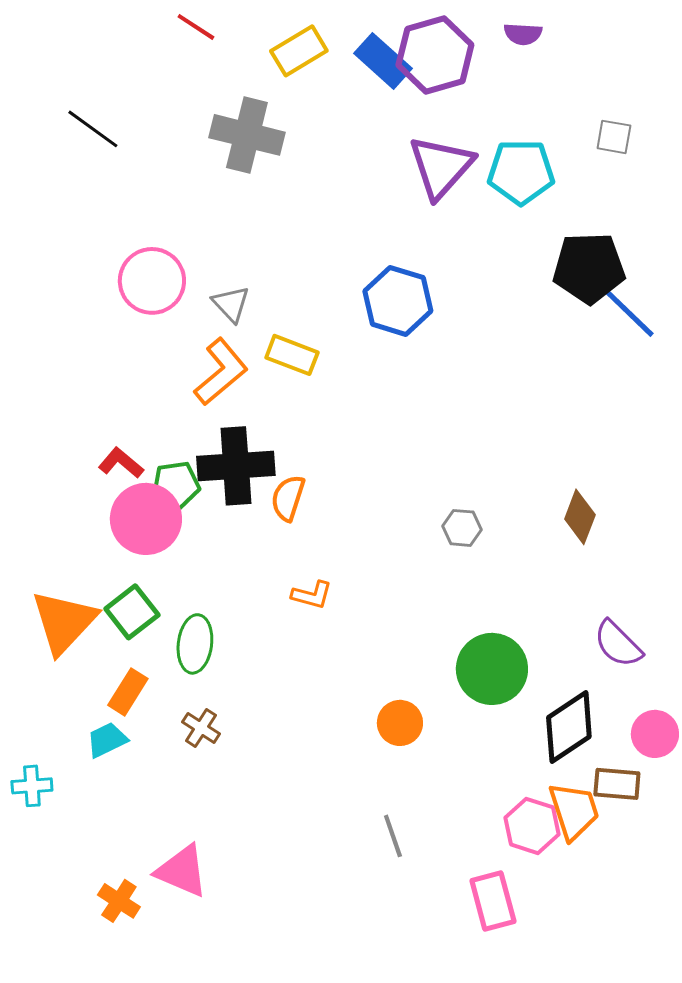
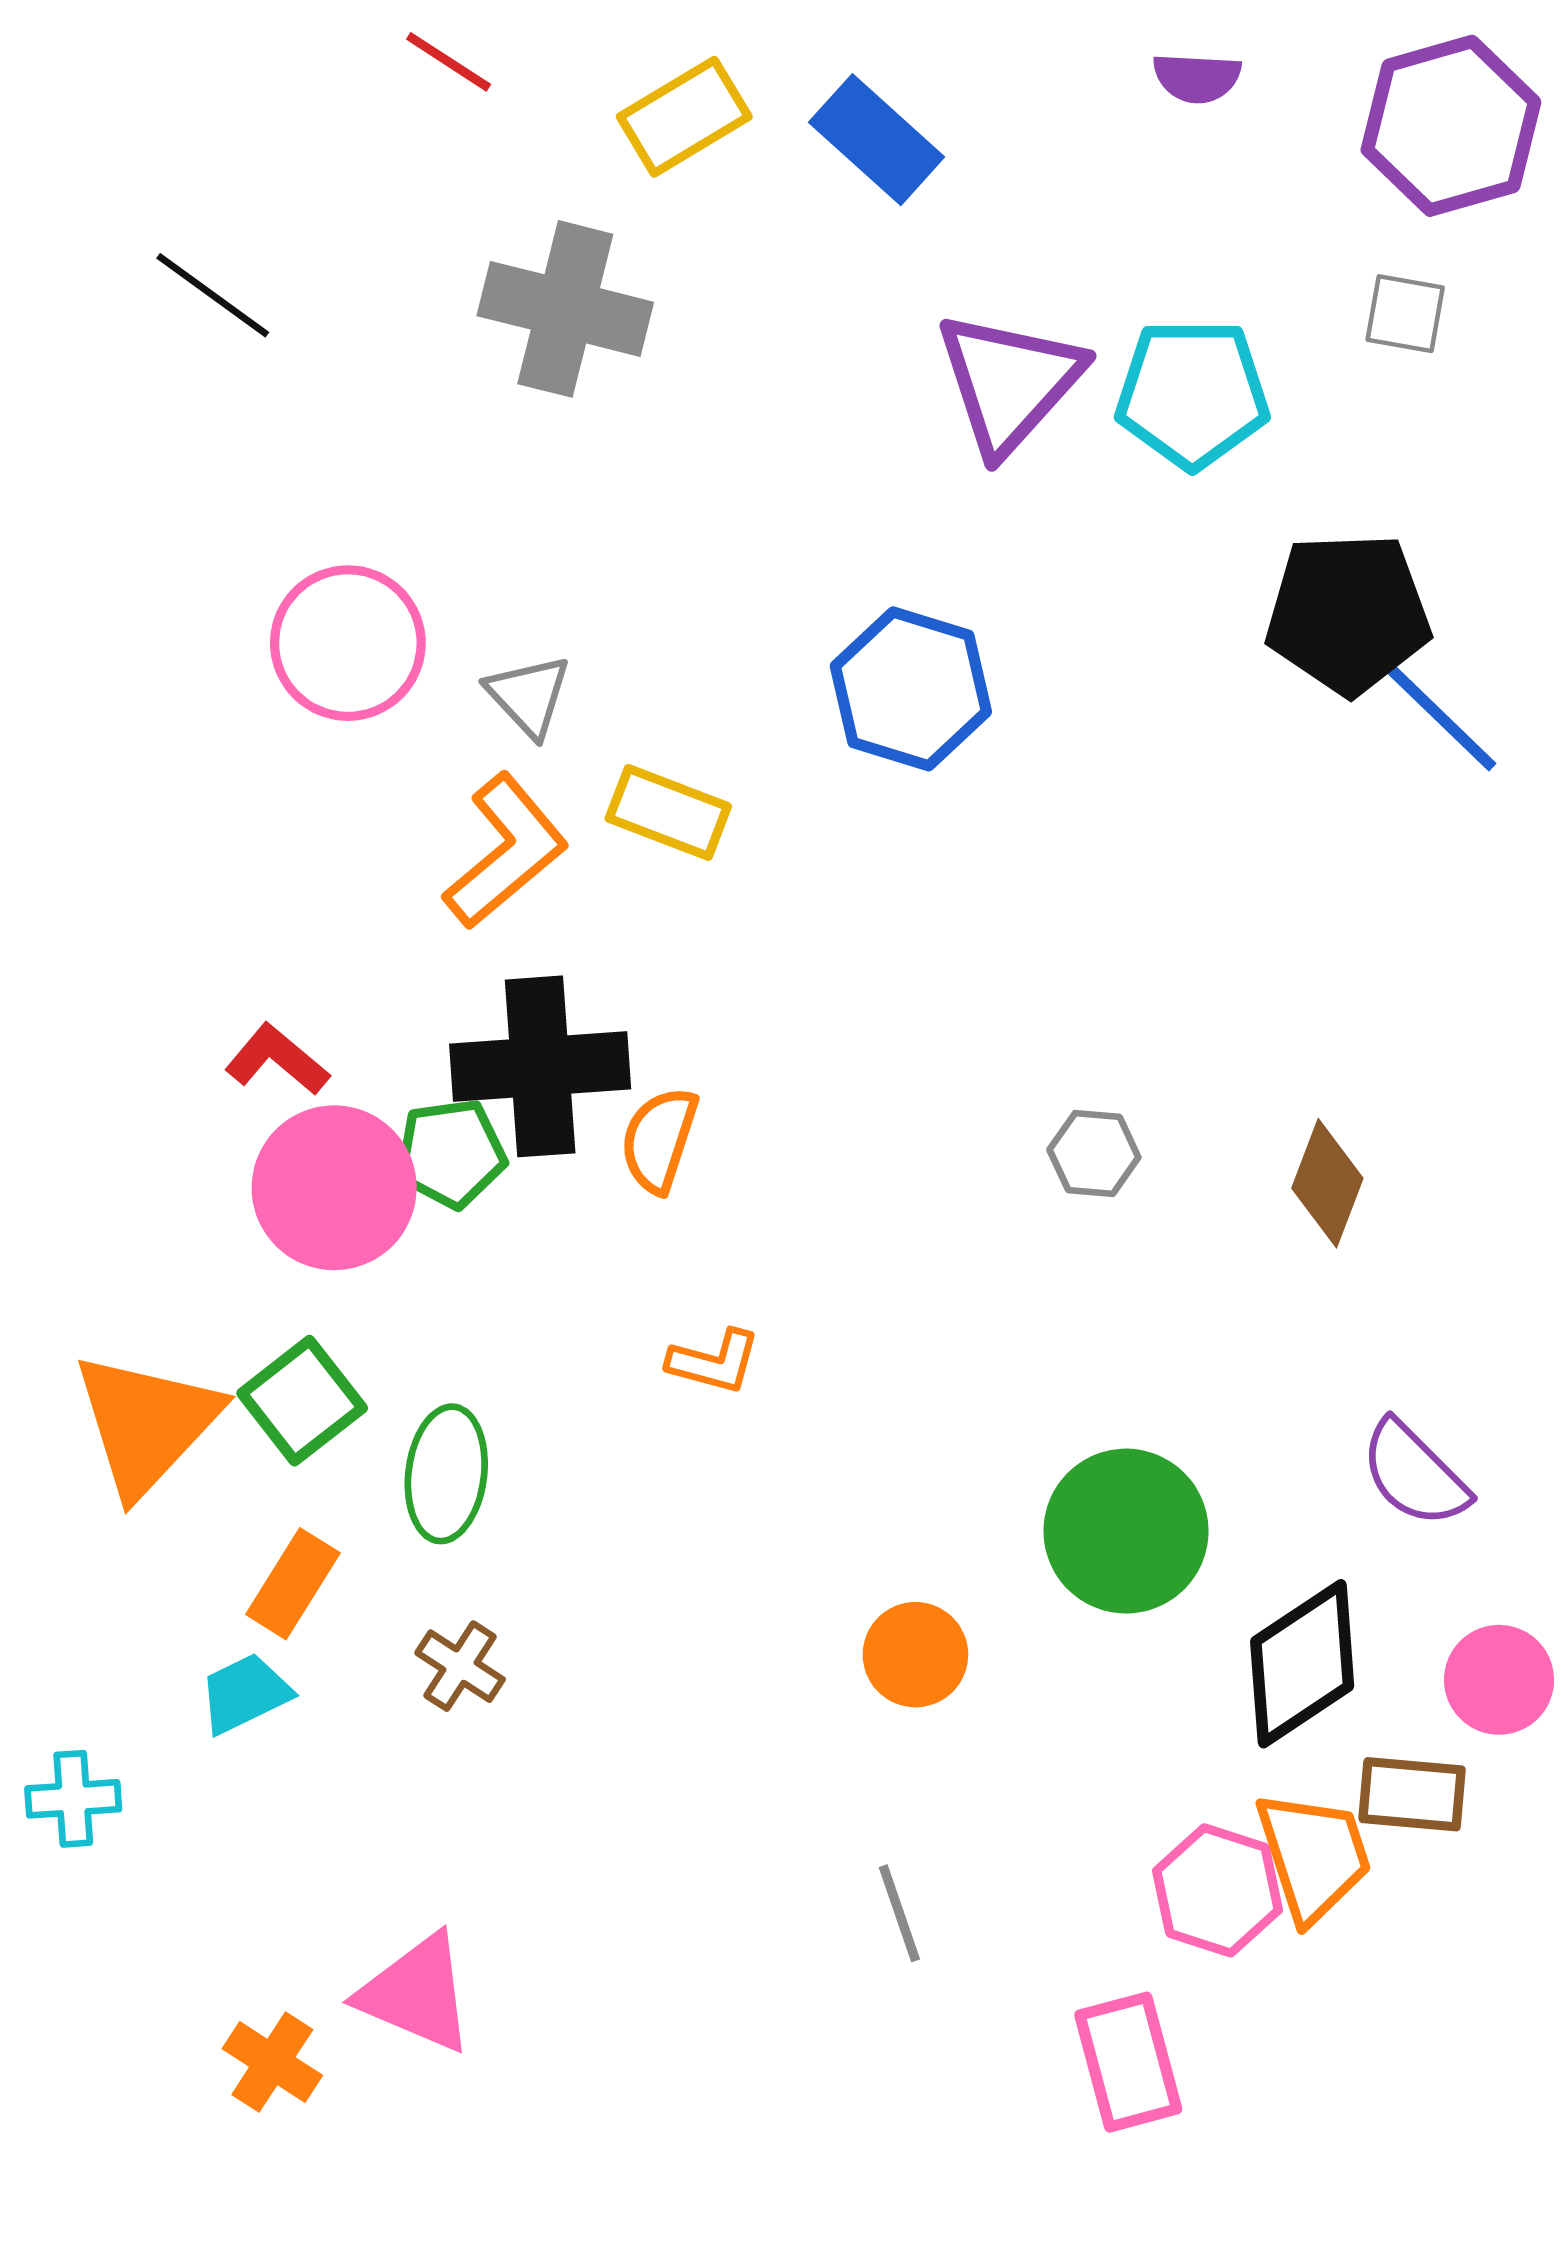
purple hexagon: (435, 55) -> (1451, 126), moved
green pentagon: (176, 485) -> (451, 1153), moved
gray hexagon: (462, 528) -> (1094, 1153), moved

